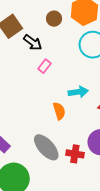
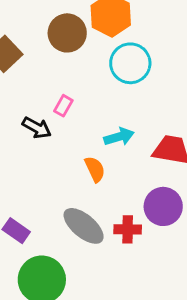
brown circle: (54, 19) -> (67, 33), size x1.6
black arrow: (33, 42) -> (37, 128), moved

